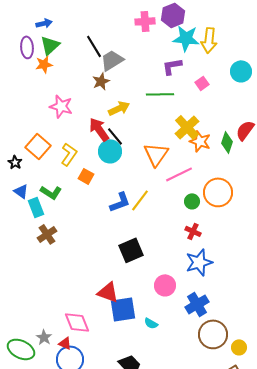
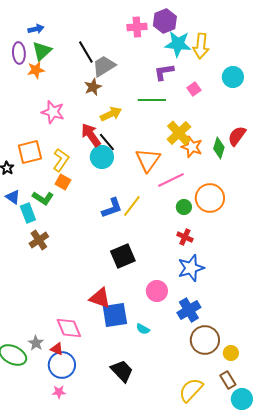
orange square: (38, 146) -> (30, 152), turned 35
orange square: (86, 176) -> (63, 182), moved

